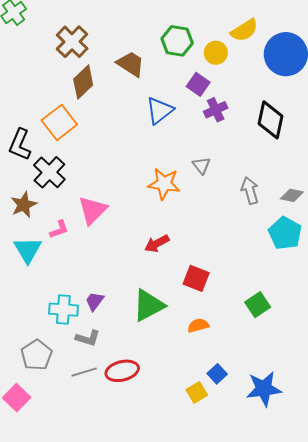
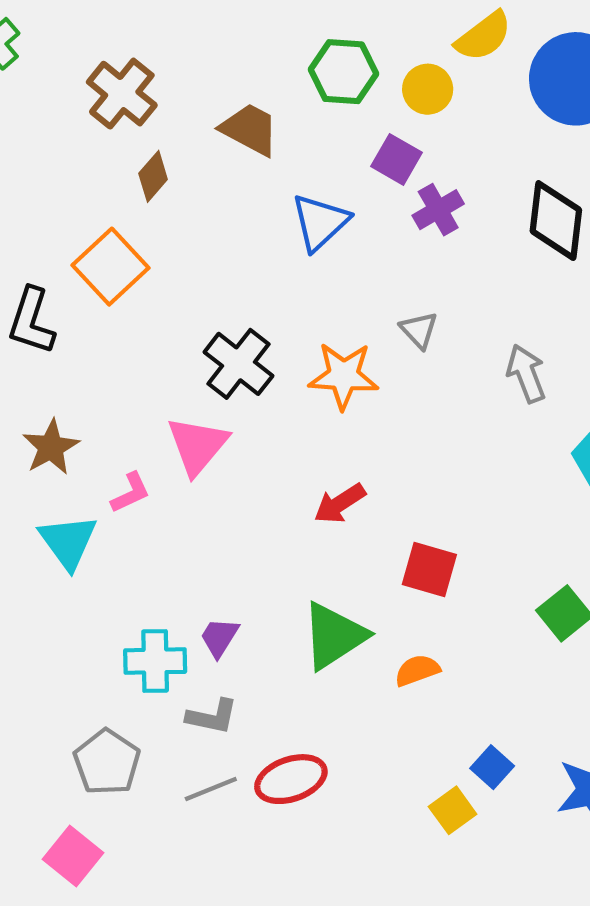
brown diamond: (83, 82) -> (153, 176), size x0.7
black cross: (49, 172) -> (238, 364), moved
orange semicircle: (198, 325) -> (417, 670), moved

